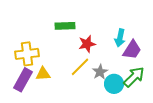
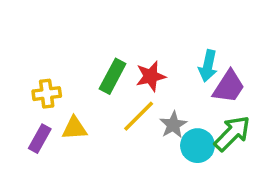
green rectangle: (65, 26) -> (113, 76), moved, turned -60
yellow cross: (27, 54) -> (47, 94), size x0.7
purple rectangle: (23, 80) -> (40, 139), size x0.7

